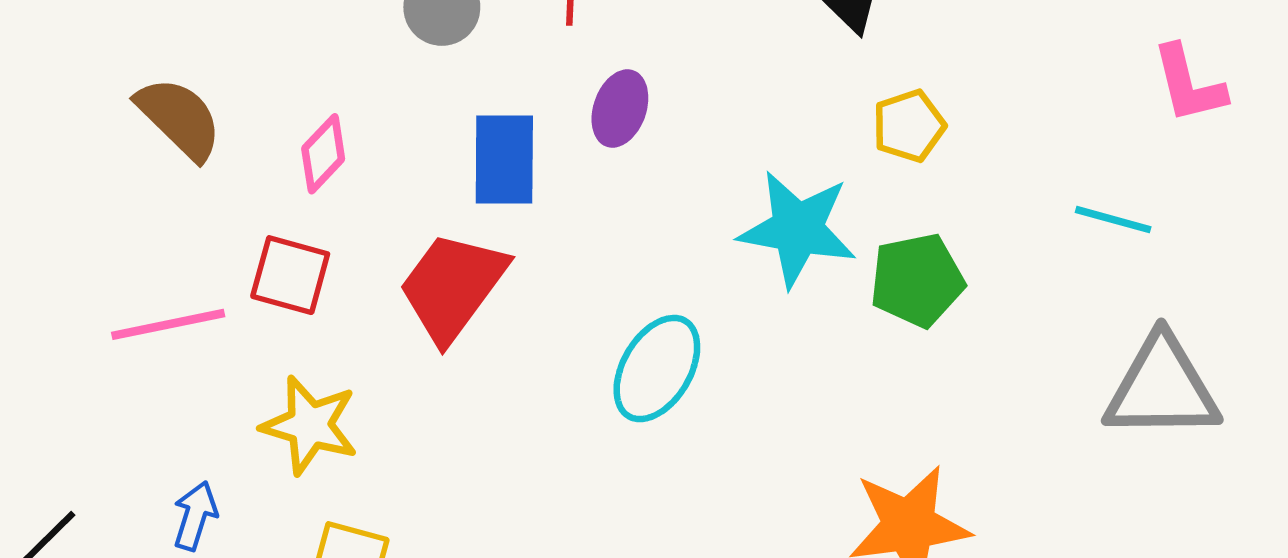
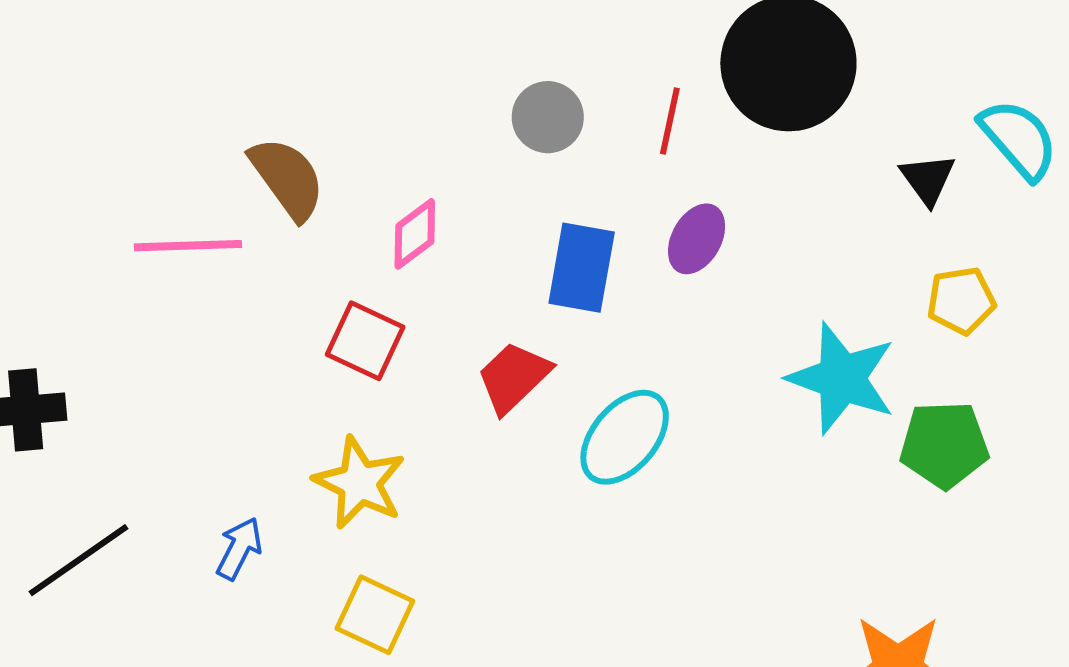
red trapezoid: (453, 287) -> (514, 377), size x0.7
pink line: (168, 324) -> (188, 246), moved
cyan ellipse: (657, 369) -> (625, 437), moved

